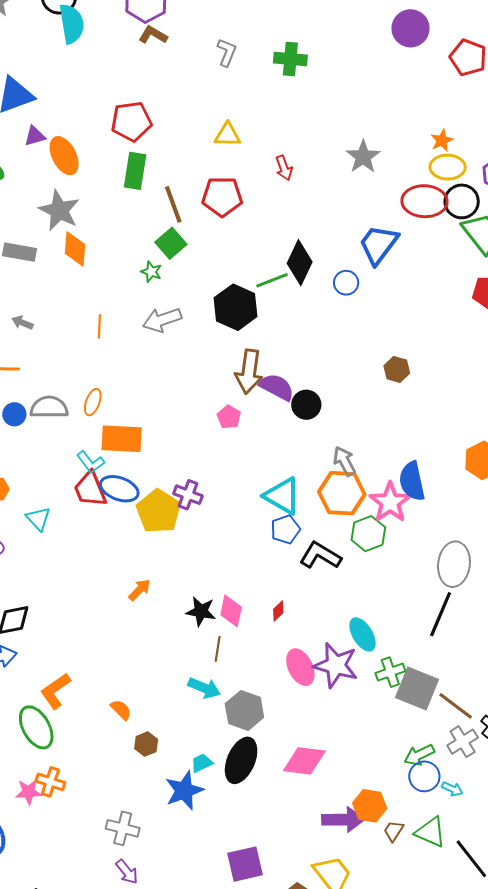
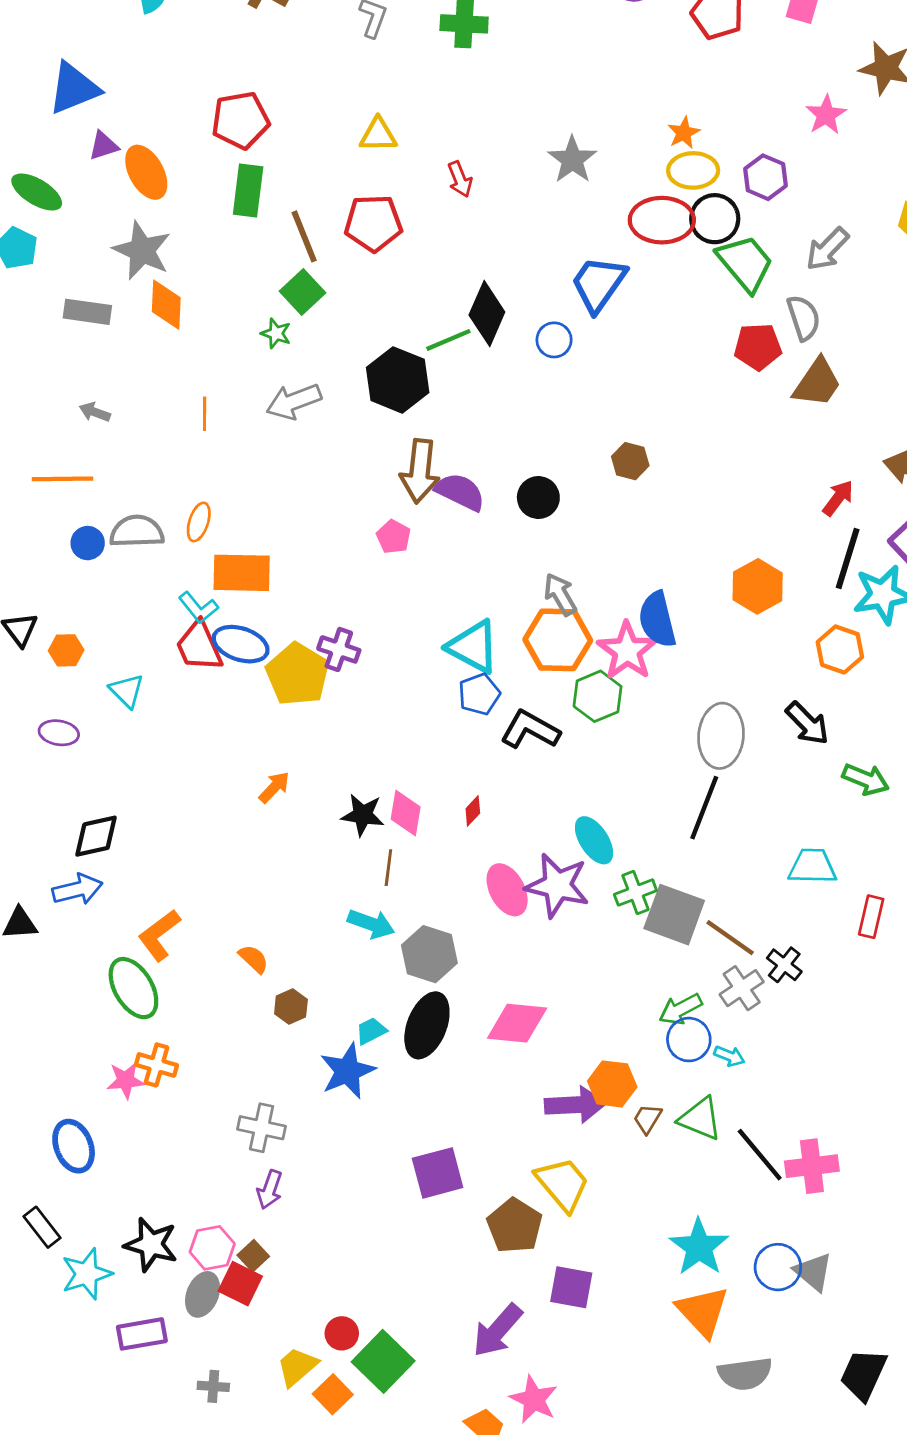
black circle: (306, 405) -> (538, 498), moved
purple arrow: (127, 872) -> (270, 1190), turned 60

